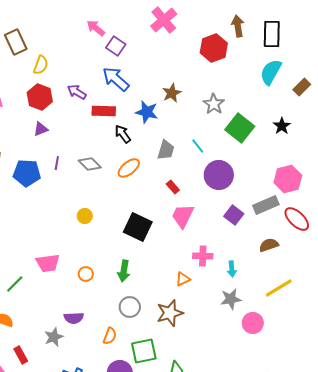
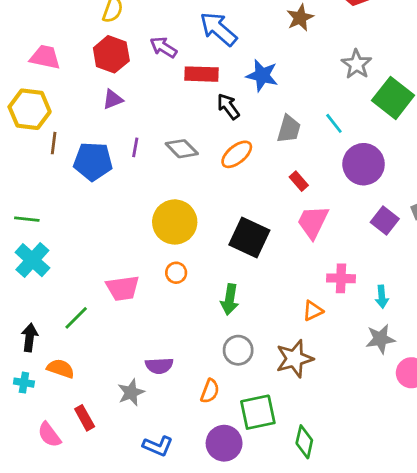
brown star: (172, 93) -> (300, 18), moved
yellow circle: (85, 216) -> (175, 222), size x2.0
orange circle: (86, 274) -> (176, 273), moved

